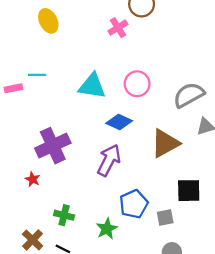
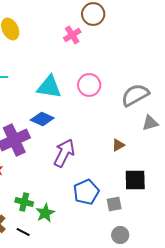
blue diamond: (119, 122) -> (42, 119), moved
brown triangle: (165, 143) -> (118, 145), moved, size x0.5
green star: (107, 229) -> (45, 213), moved

